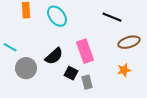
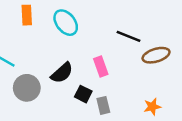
black line: (112, 17) -> (128, 36), moved
pink rectangle: (85, 51) -> (101, 66), size x0.7
orange star: (124, 70) -> (152, 107), moved

